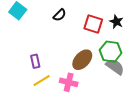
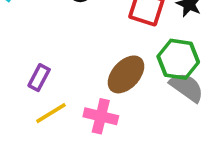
purple rectangle: (35, 61) -> (39, 78), turned 40

